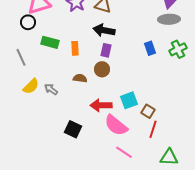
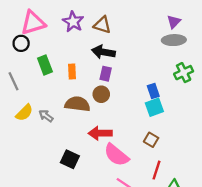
green rectangle: (50, 42) -> (45, 65), turned 54
blue rectangle: (150, 48) -> (153, 91), moved
brown semicircle: (80, 78) -> (77, 104), size x1.6
cyan square: (129, 100) -> (154, 107), moved
red line: (153, 129) -> (156, 170), moved

